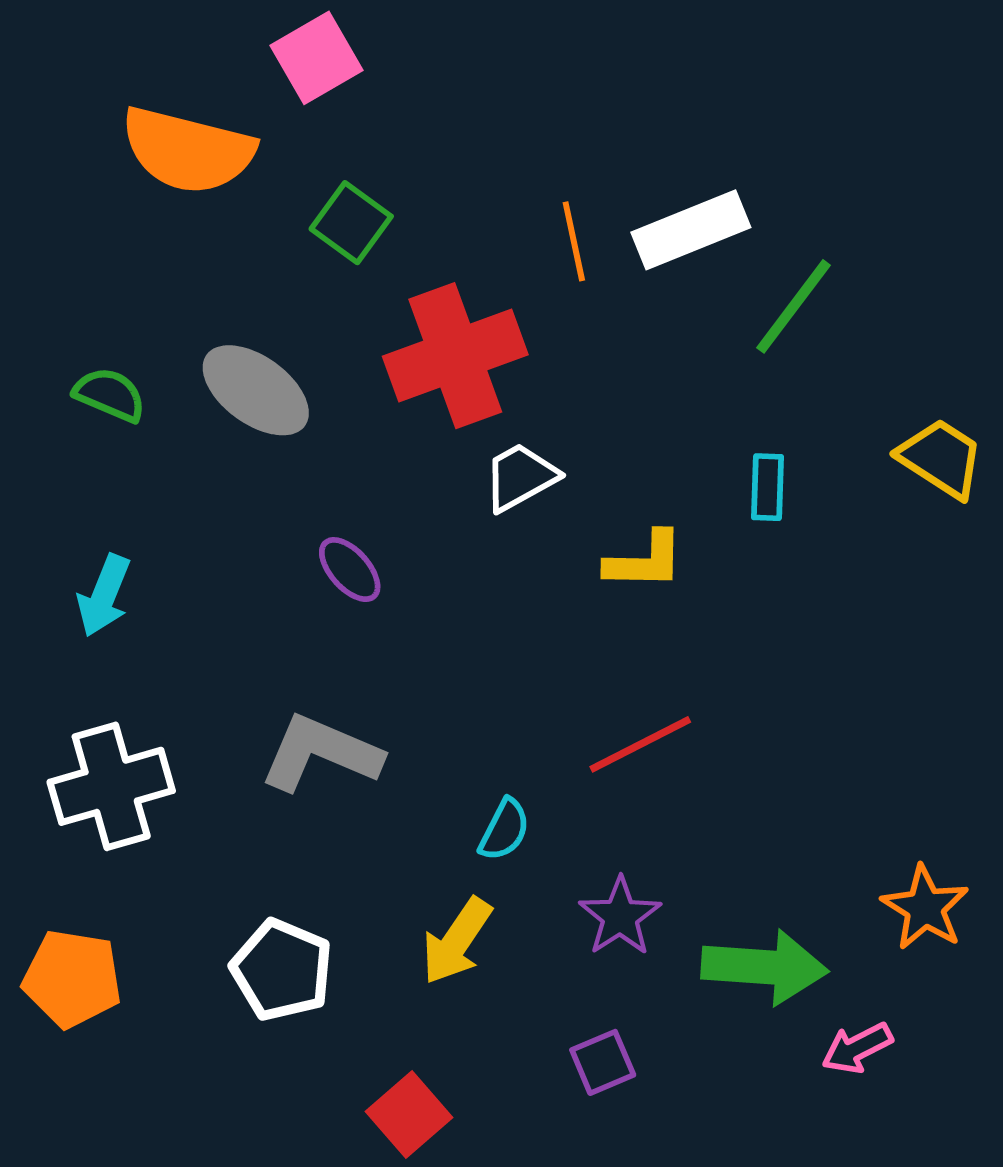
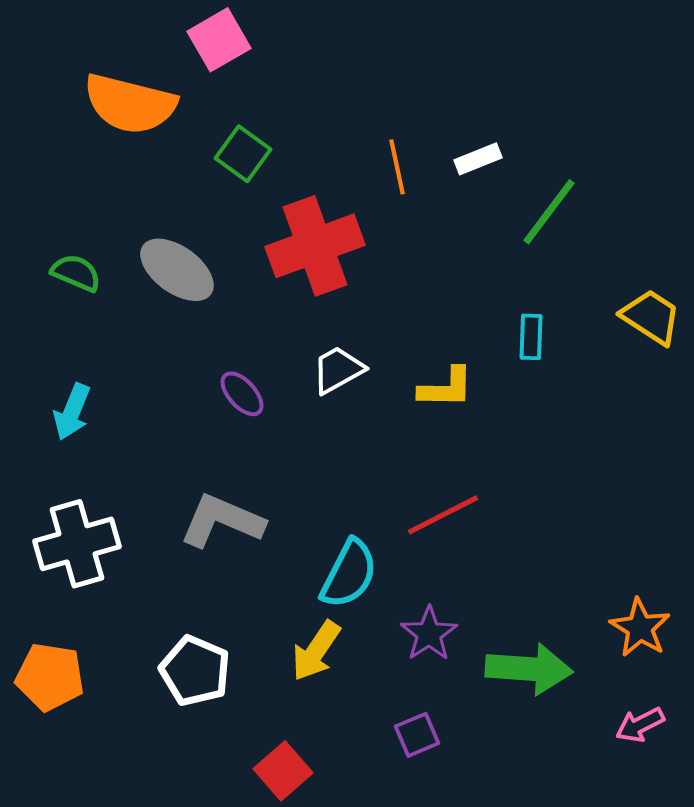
white rectangle: (691, 230) -> (478, 159), size x0.6
white trapezoid: (520, 477) -> (338, 370), moved
cyan semicircle: (504, 830) -> (349, 574), size x1.6
pink arrow: (857, 1048) -> (640, 725), moved

